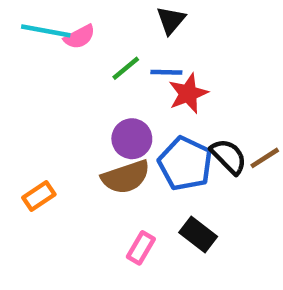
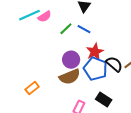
cyan line: (46, 31) -> (29, 15), turned -30
blue line: (166, 72) -> (84, 29), turned 32
red star: (188, 93) -> (95, 52), moved

